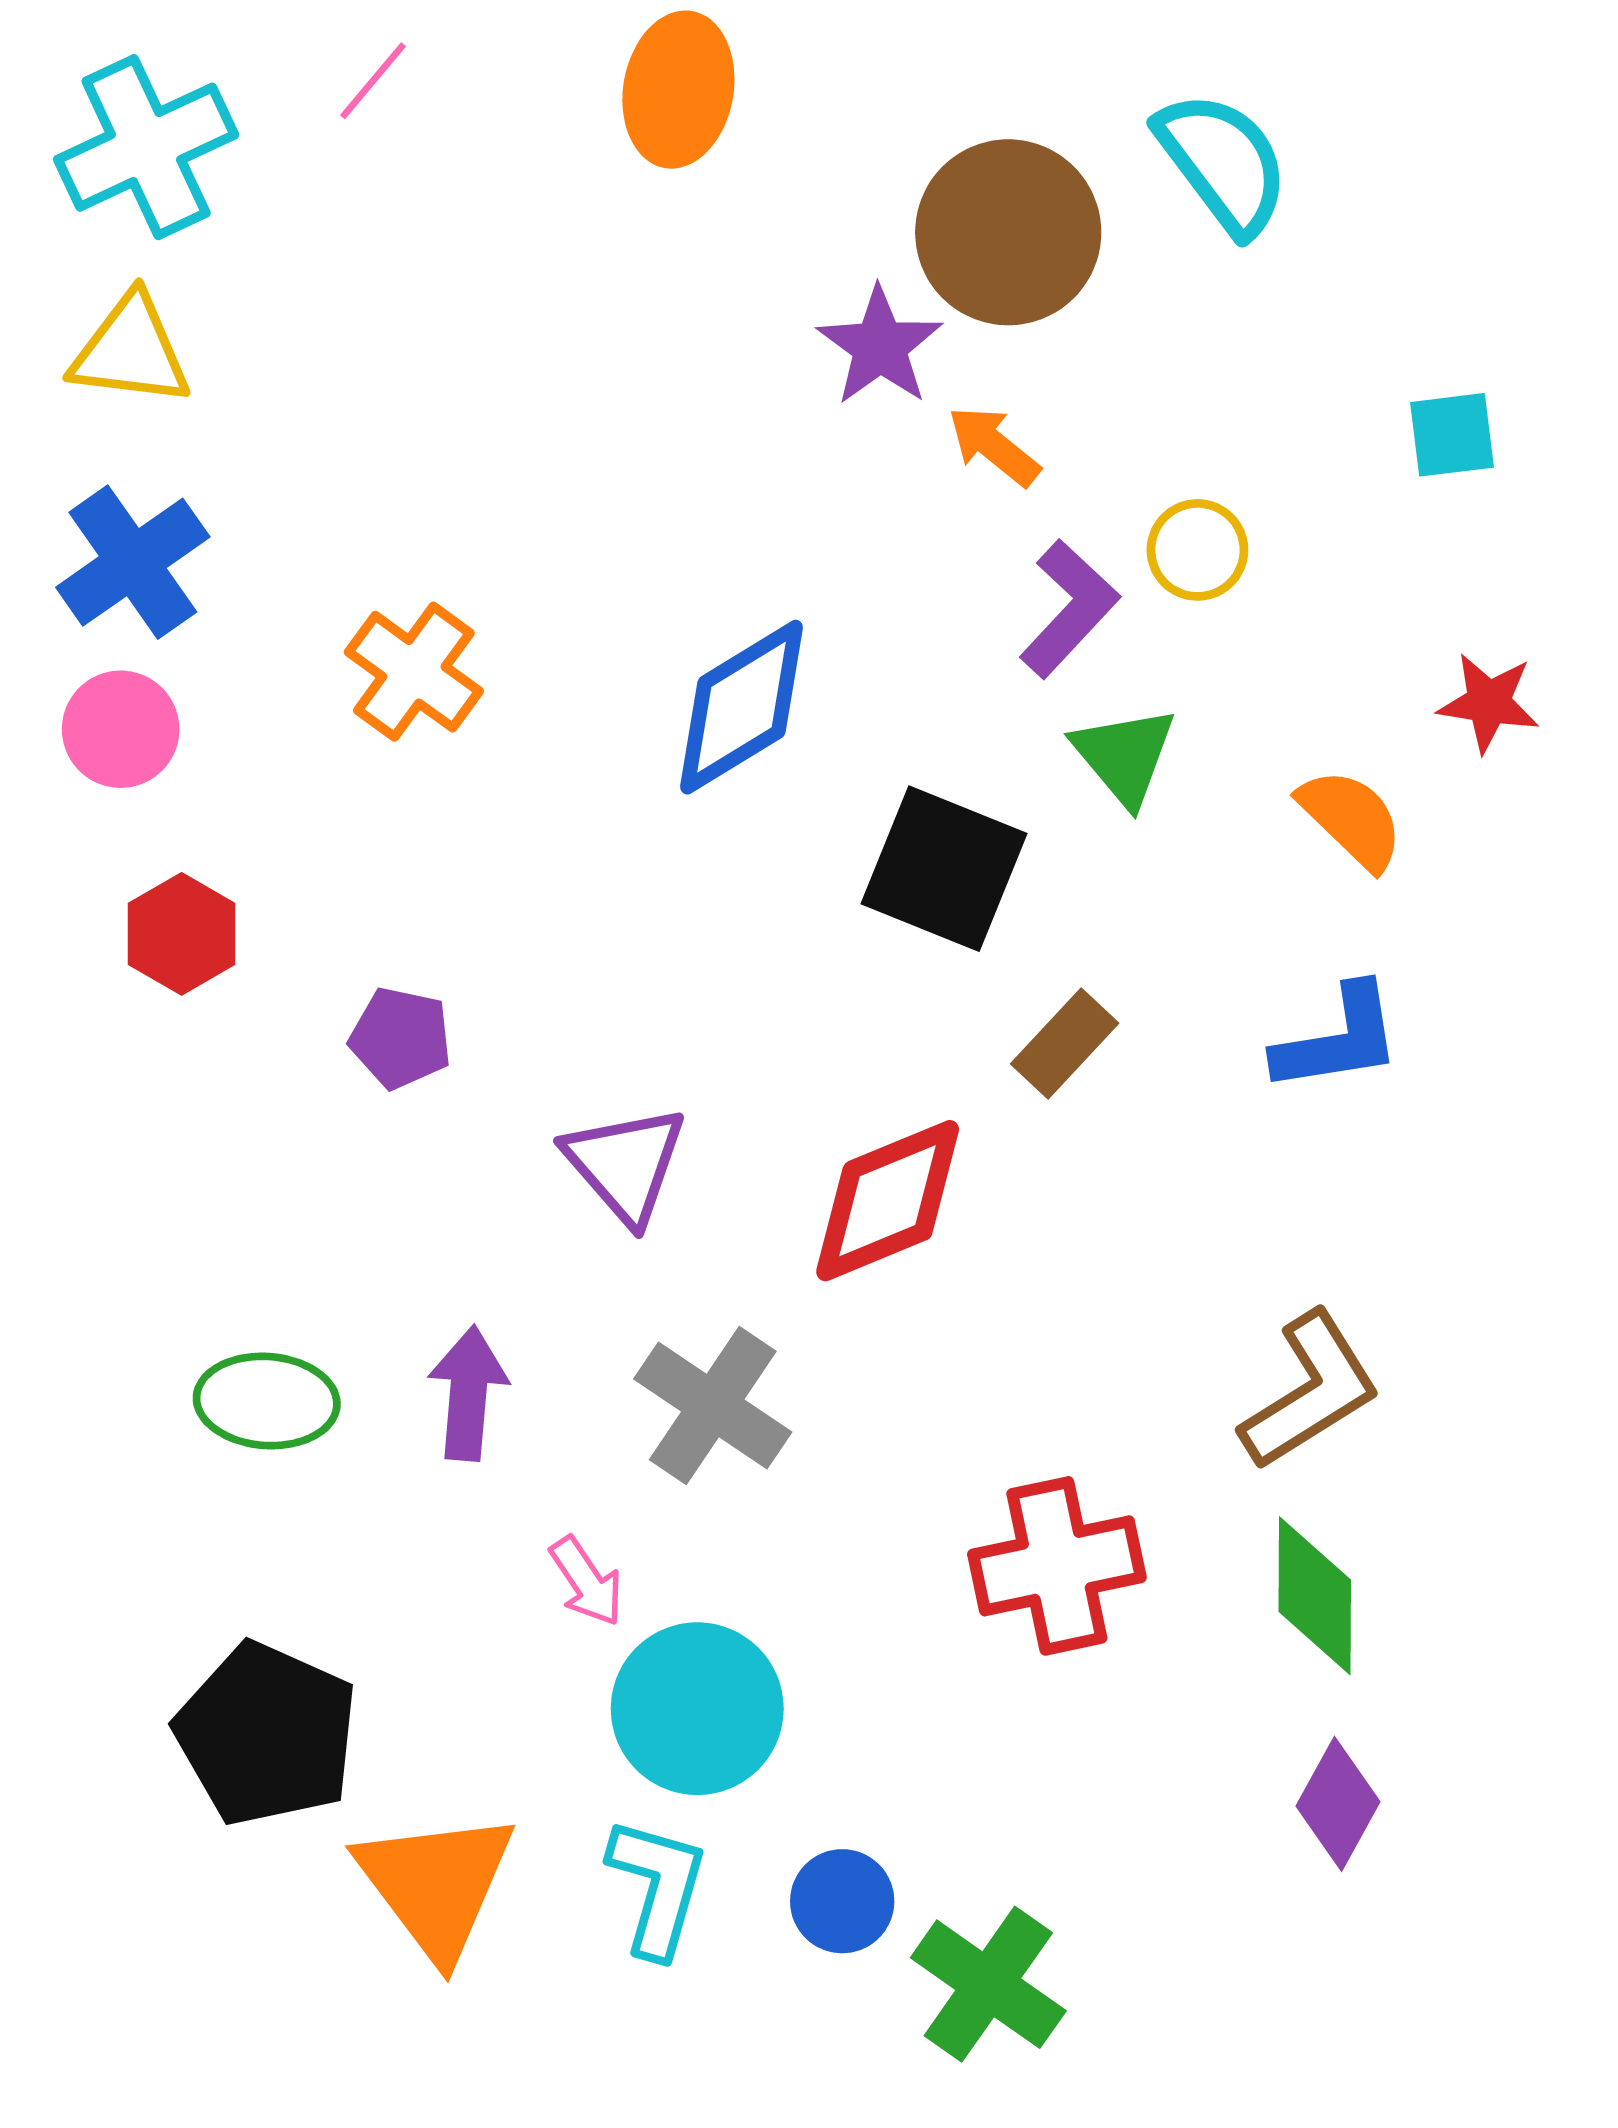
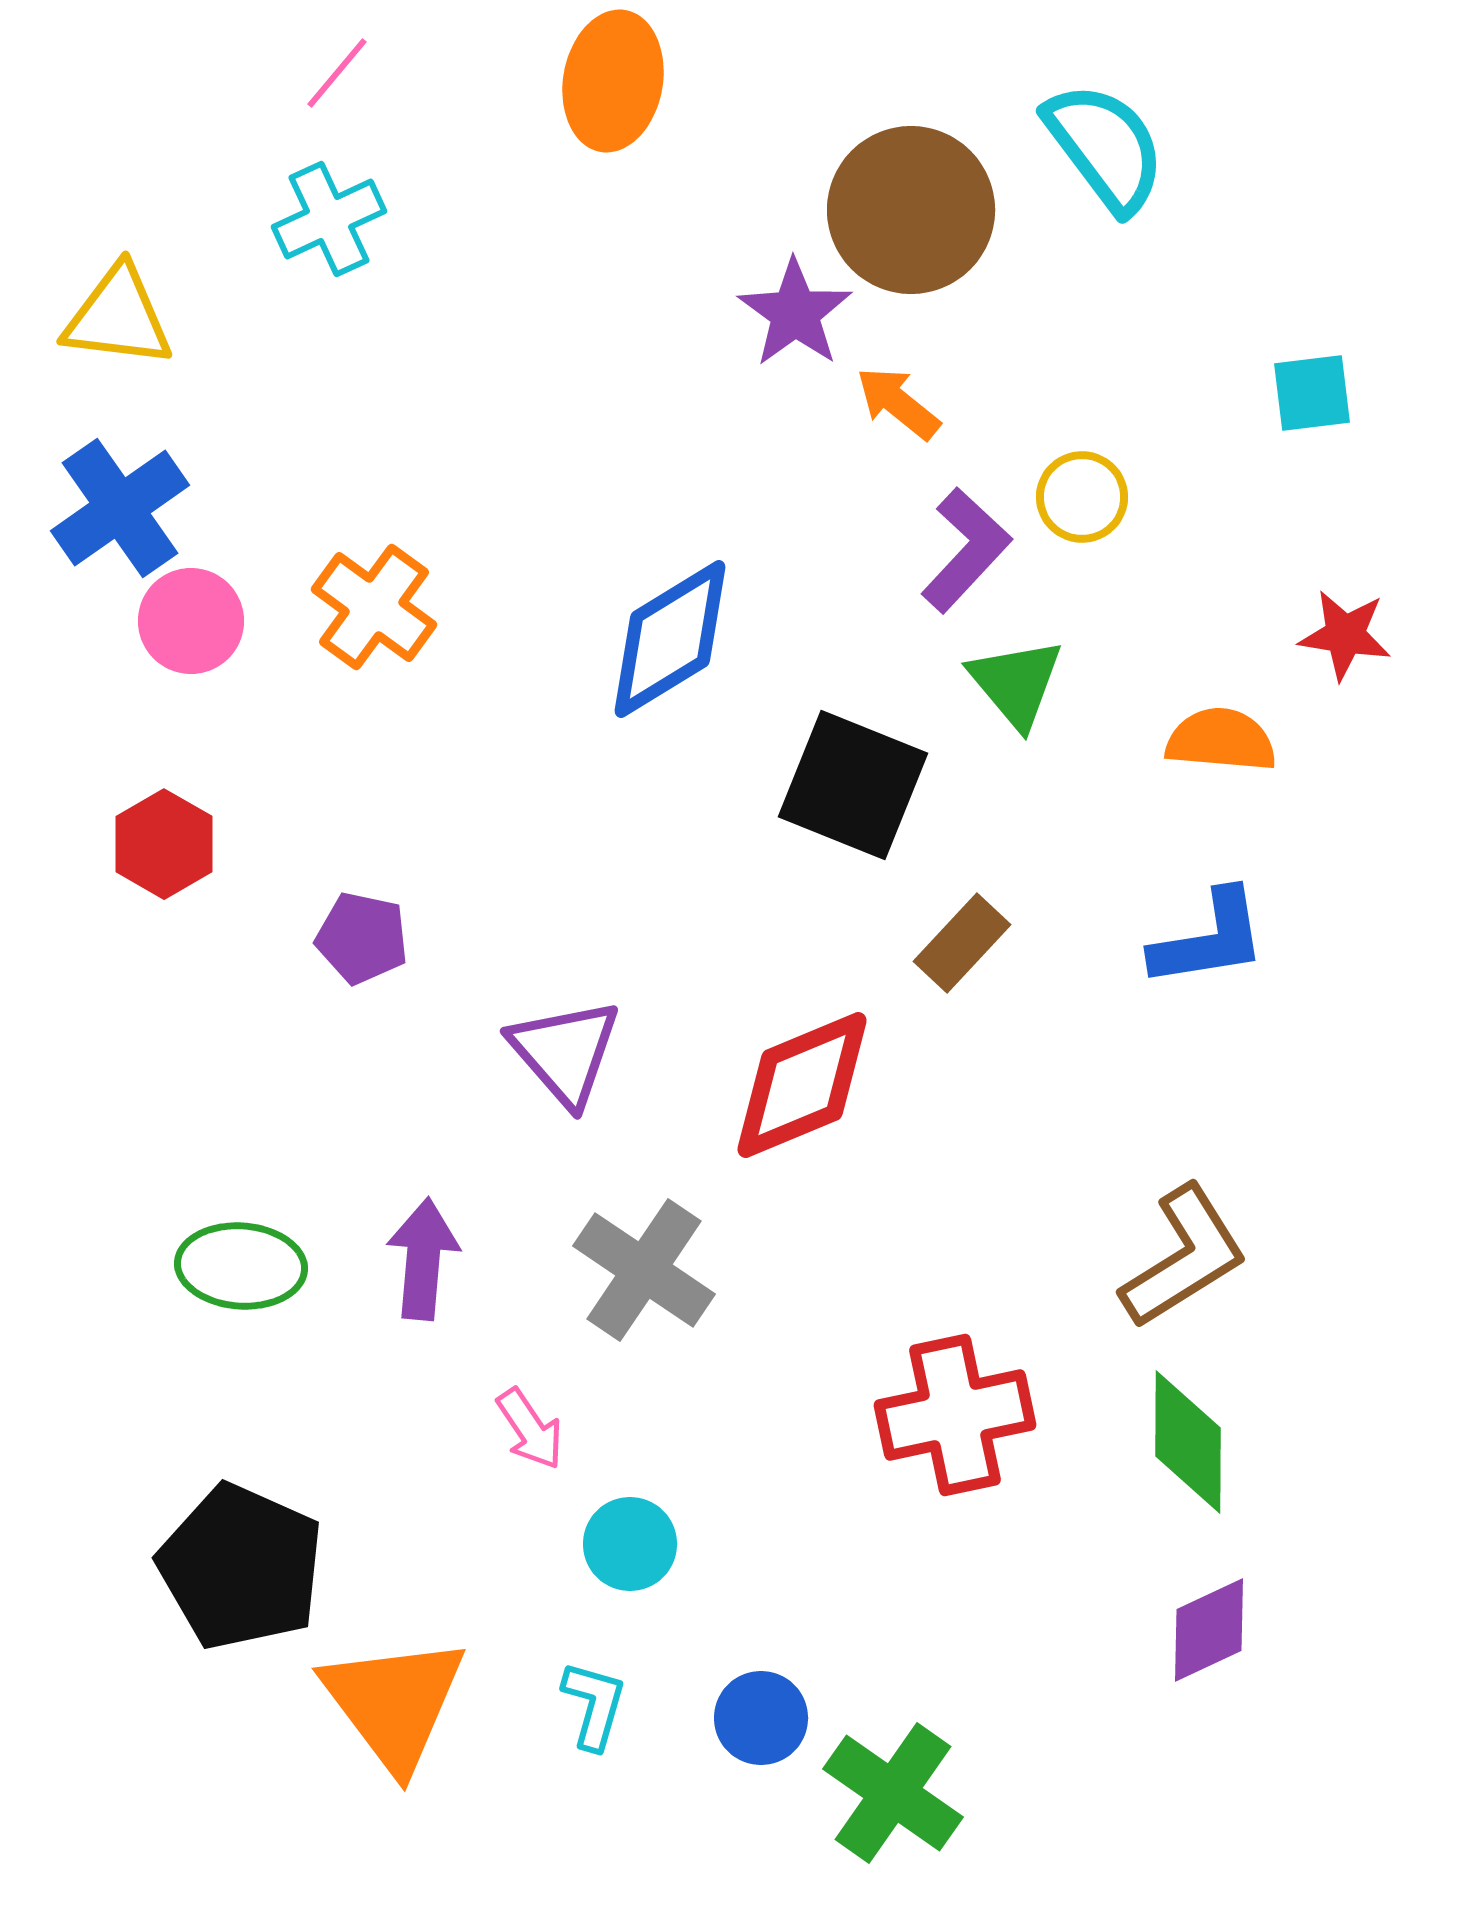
cyan cross: (146, 147) -> (329, 219), moved, size x0.7
pink circle: (121, 729) -> (191, 621), moved
orange semicircle: (1351, 819) -> (1221, 740), turned -39
cyan circle: (697, 1709) -> (630, 1544), size x0.6
purple diamond: (1338, 1804) -> (1209, 1630), turned 36
cyan L-shape: (657, 1887) -> (594, 1705), size x0.7

